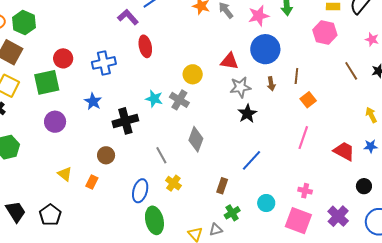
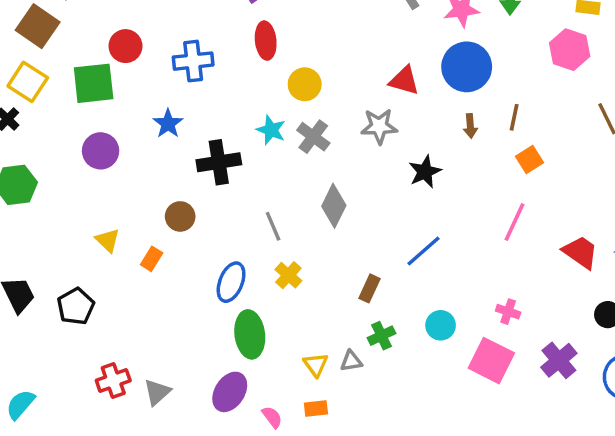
yellow circle: (193, 74) -> (305, 84), moved
gray star: (240, 87) -> (379, 126), moved

